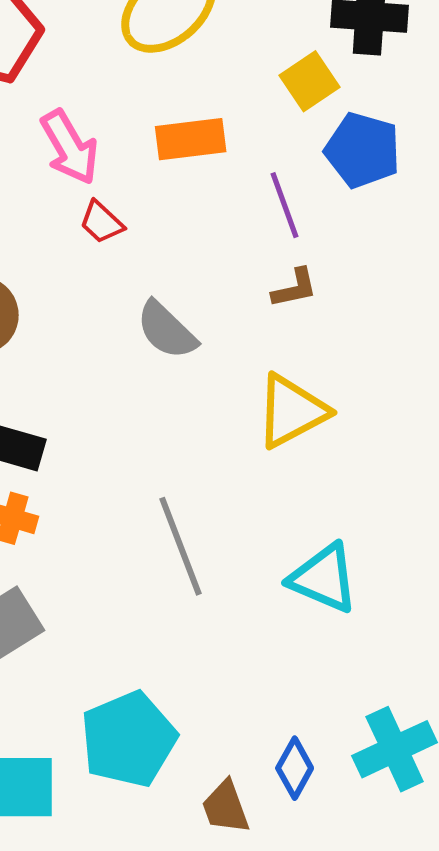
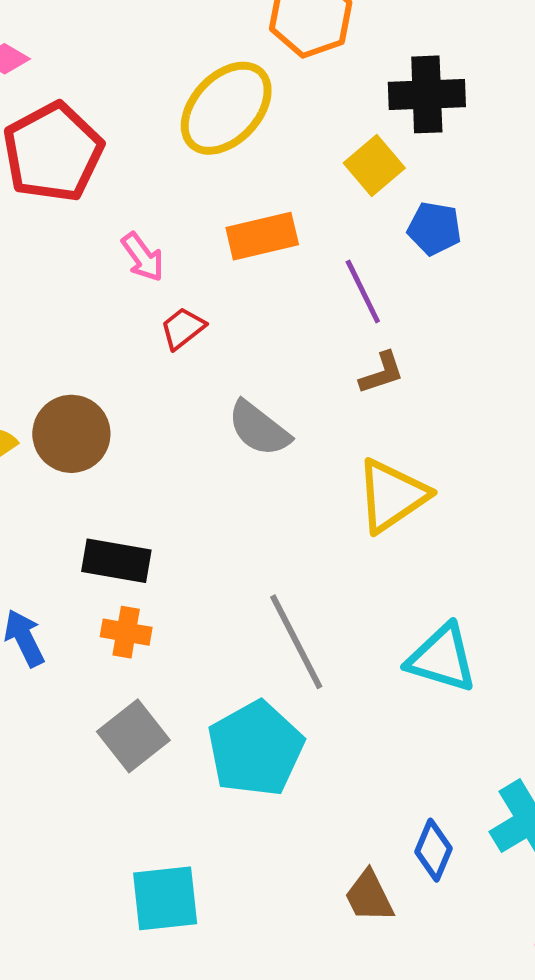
pink arrow: (70, 147) -> (143, 257), size x0.7
blue pentagon: (363, 150) -> (434, 228), size x0.7
red trapezoid: (102, 222) -> (183, 328), turned 105
cyan pentagon: (129, 739) -> (256, 749), moved

